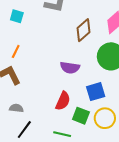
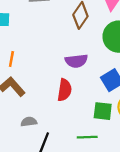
red semicircle: (63, 101) -> (65, 90), moved

